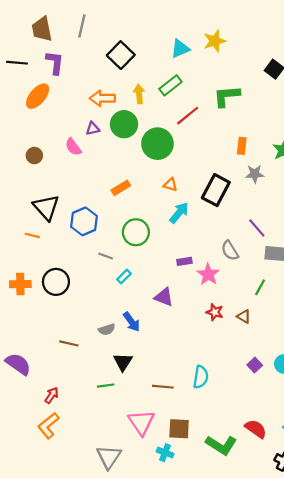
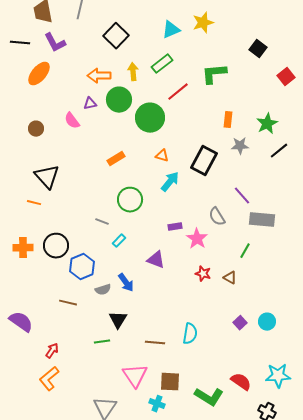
purple L-shape: (55, 63) -> (55, 43), turned 145
blue hexagon: (84, 221) -> (82, 267), moved

